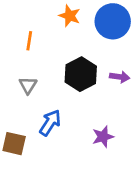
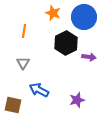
black hexagon: (81, 74) -> (66, 43), moved
blue arrow: (50, 123) -> (39, 90), turned -96

